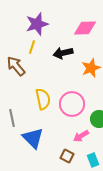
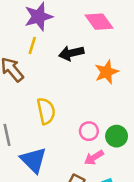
pink diamond: (85, 28) -> (99, 22), turned 55
pink circle: (72, 104) -> (89, 131), moved, size x0.6

